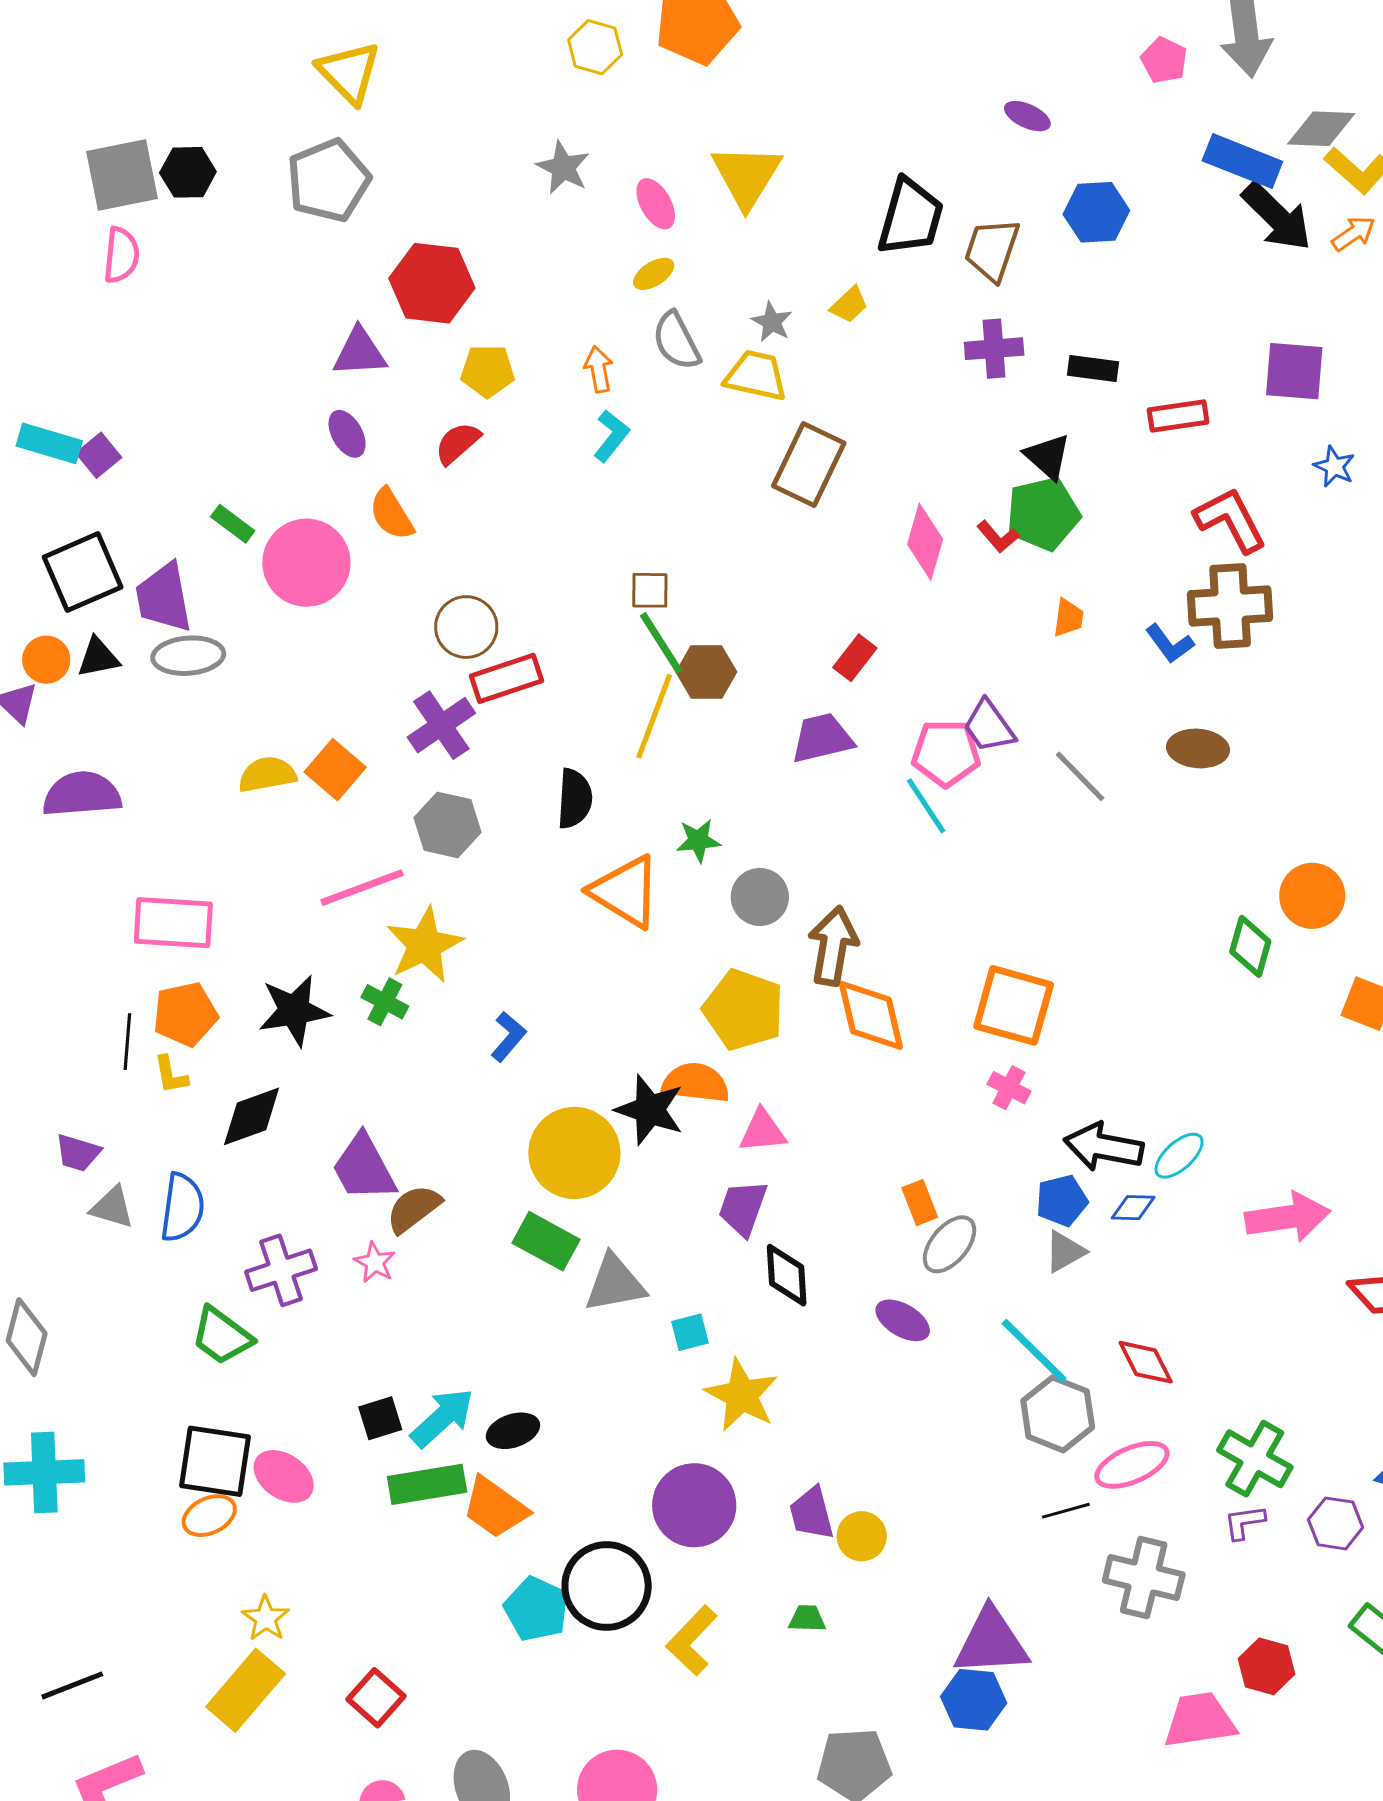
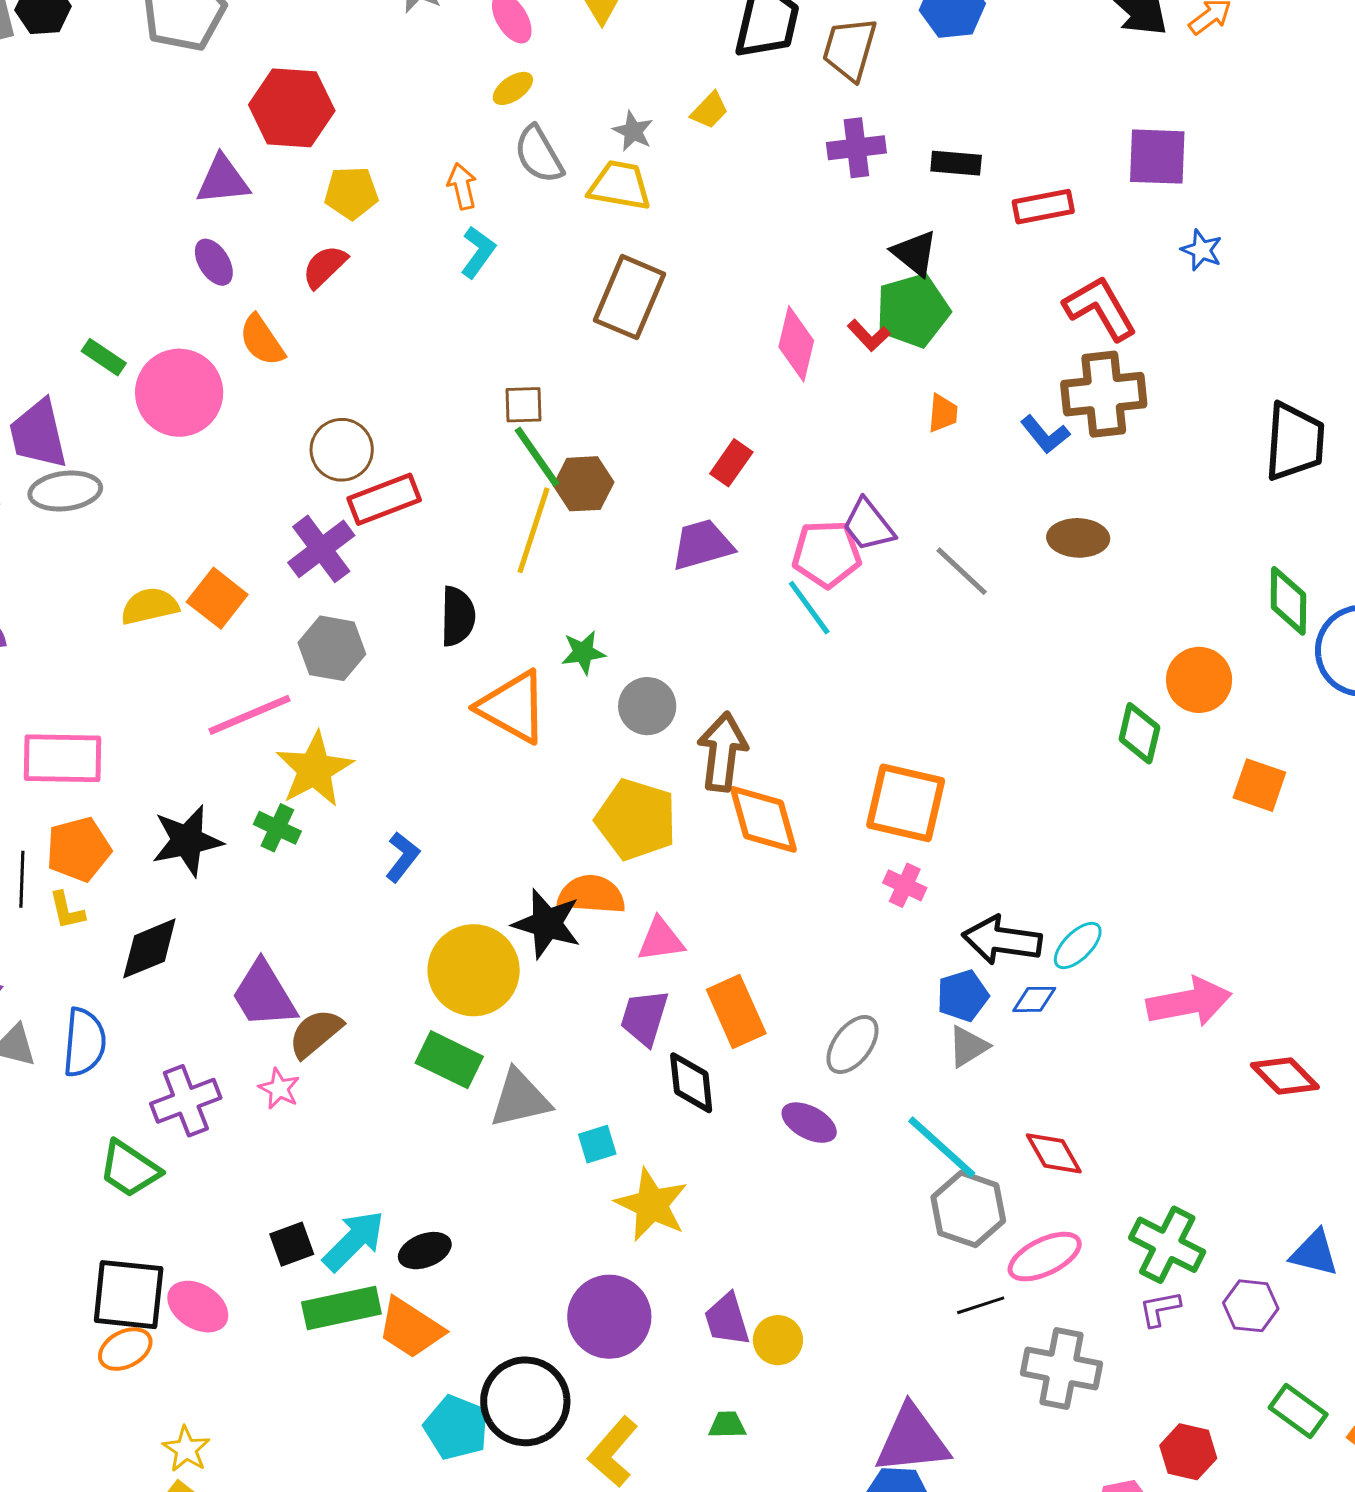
brown rectangle: (809, 465) -> (629, 297), moved
orange rectangle: (920, 1203) -> (736, 1012), moved, size x1.6

